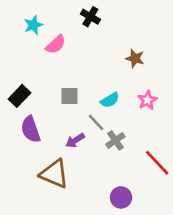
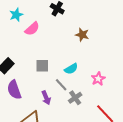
brown star: (135, 58) -> (82, 35), moved
pink star: (147, 100) -> (98, 79), moved
purple arrow: (75, 140) -> (46, 98), turned -80

